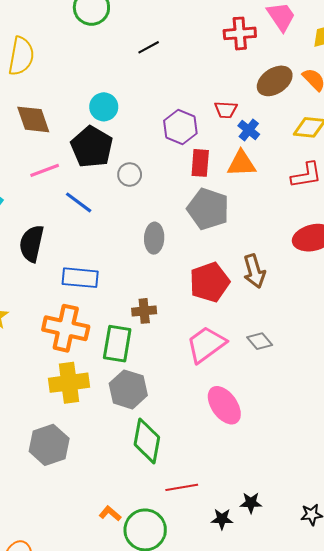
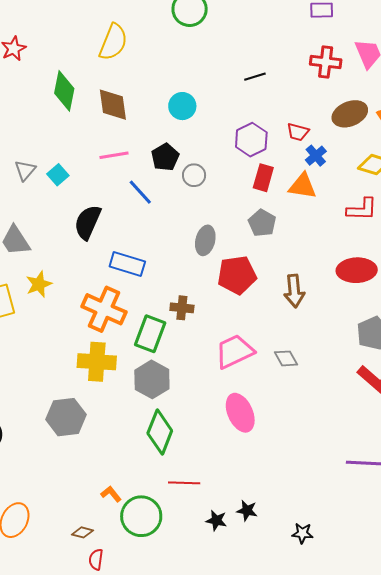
black line: (149, 47) -> (255, 77), moved
black pentagon: (92, 147) -> (165, 157), moved, size x0.7
gray pentagon: (208, 209) -> (262, 223), size x0.7
red pentagon: (210, 282) -> (237, 275), moved

